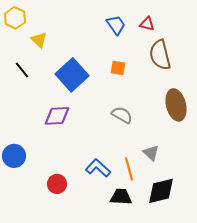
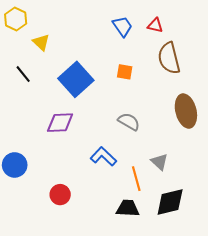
blue L-shape: (98, 168) -> (103, 156), moved

